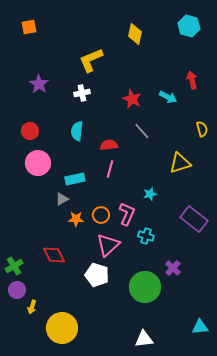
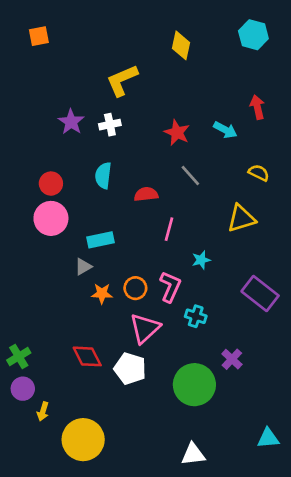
purple star: (39, 84) -> (71, 122), moved
yellow semicircle: (202, 129) -> (259, 173), moved, turned -49
red circle: (30, 131) -> (51, 184), moved
pink line: (110, 169) -> (169, 229), moved
red diamond: (54, 255) -> (87, 356), moved

